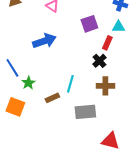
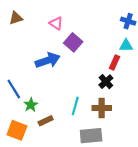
purple square: (89, 24) -> (73, 42), moved, turned -30
brown cross: (105, 86) -> (102, 108), moved
brown rectangle: (52, 98) -> (46, 121), moved

